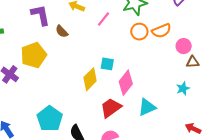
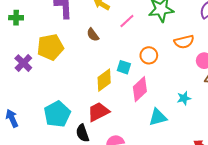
brown semicircle: (62, 31) -> (93, 35), moved
orange circle: (139, 32) -> (149, 55), moved
cyan star: (183, 88) -> (184, 98), moved
red trapezoid: (111, 108) -> (98, 112), moved

